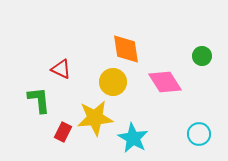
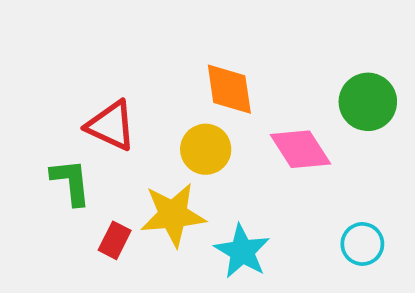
green circle: (202, 56) -> (368, 102), size x1.6
red triangle: (61, 69) -> (111, 126), size x1.4

